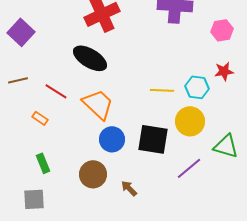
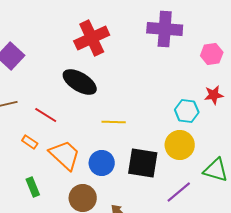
yellow line: (162, 90) -> (114, 122), moved
orange trapezoid: (98, 104) -> (65, 155), moved

